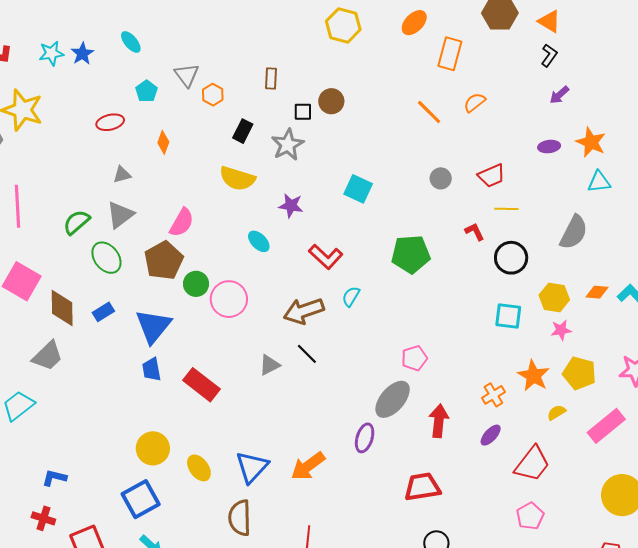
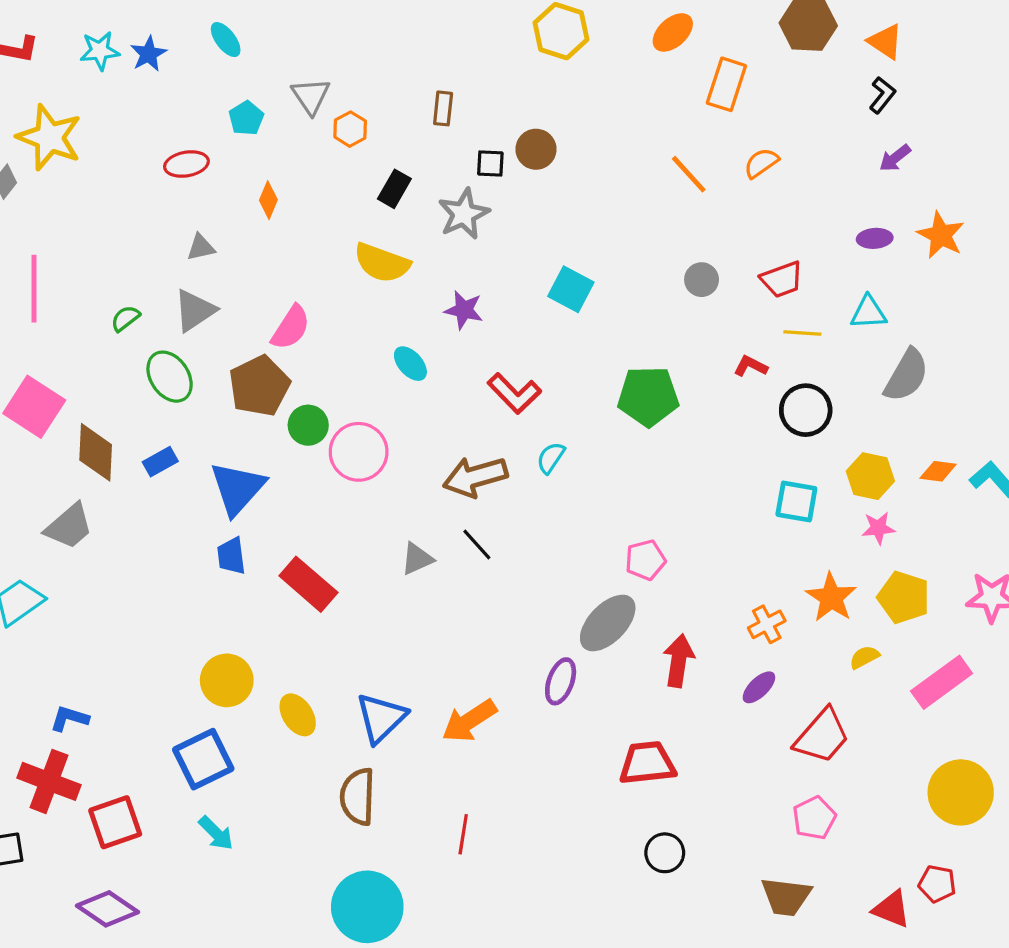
cyan triangle: (599, 182) -> (868, 312), moved
green semicircle: (76, 222) -> (125, 318), size x0.7
red L-shape: (475, 232) -> (751, 366), turned -40
red cross: (43, 518) -> (49, 781), size x1.6

